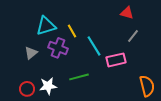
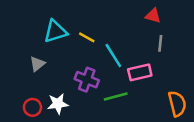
yellow line: (72, 31) -> (87, 37), turned -32
gray line: (133, 36) -> (160, 43), turned -32
purple cross: (58, 48) -> (87, 80), moved
green line: (79, 77) -> (116, 96), moved

